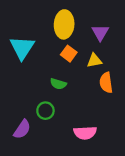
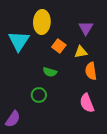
yellow ellipse: (64, 24) -> (42, 22), moved
purple semicircle: (22, 129) -> (13, 119), moved
pink semicircle: (85, 133) -> (87, 103), moved, turned 72

